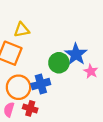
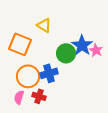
yellow triangle: (22, 30) -> (44, 25), moved, turned 42
pink star: (91, 71) -> (96, 50), moved

